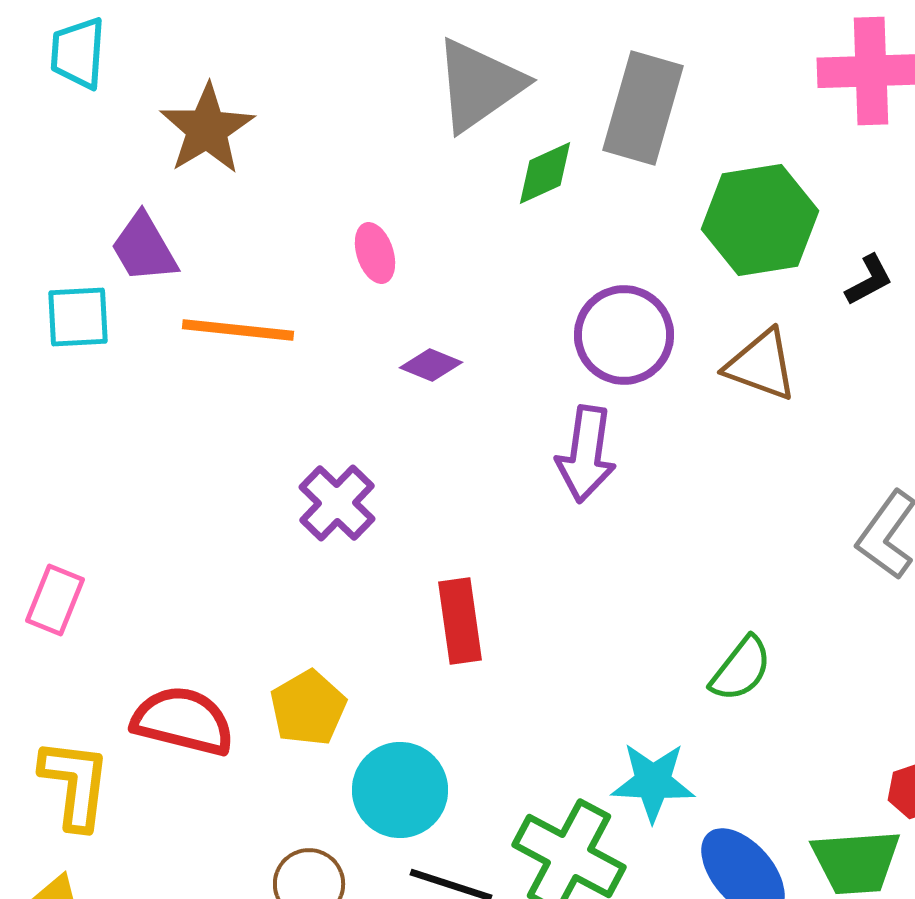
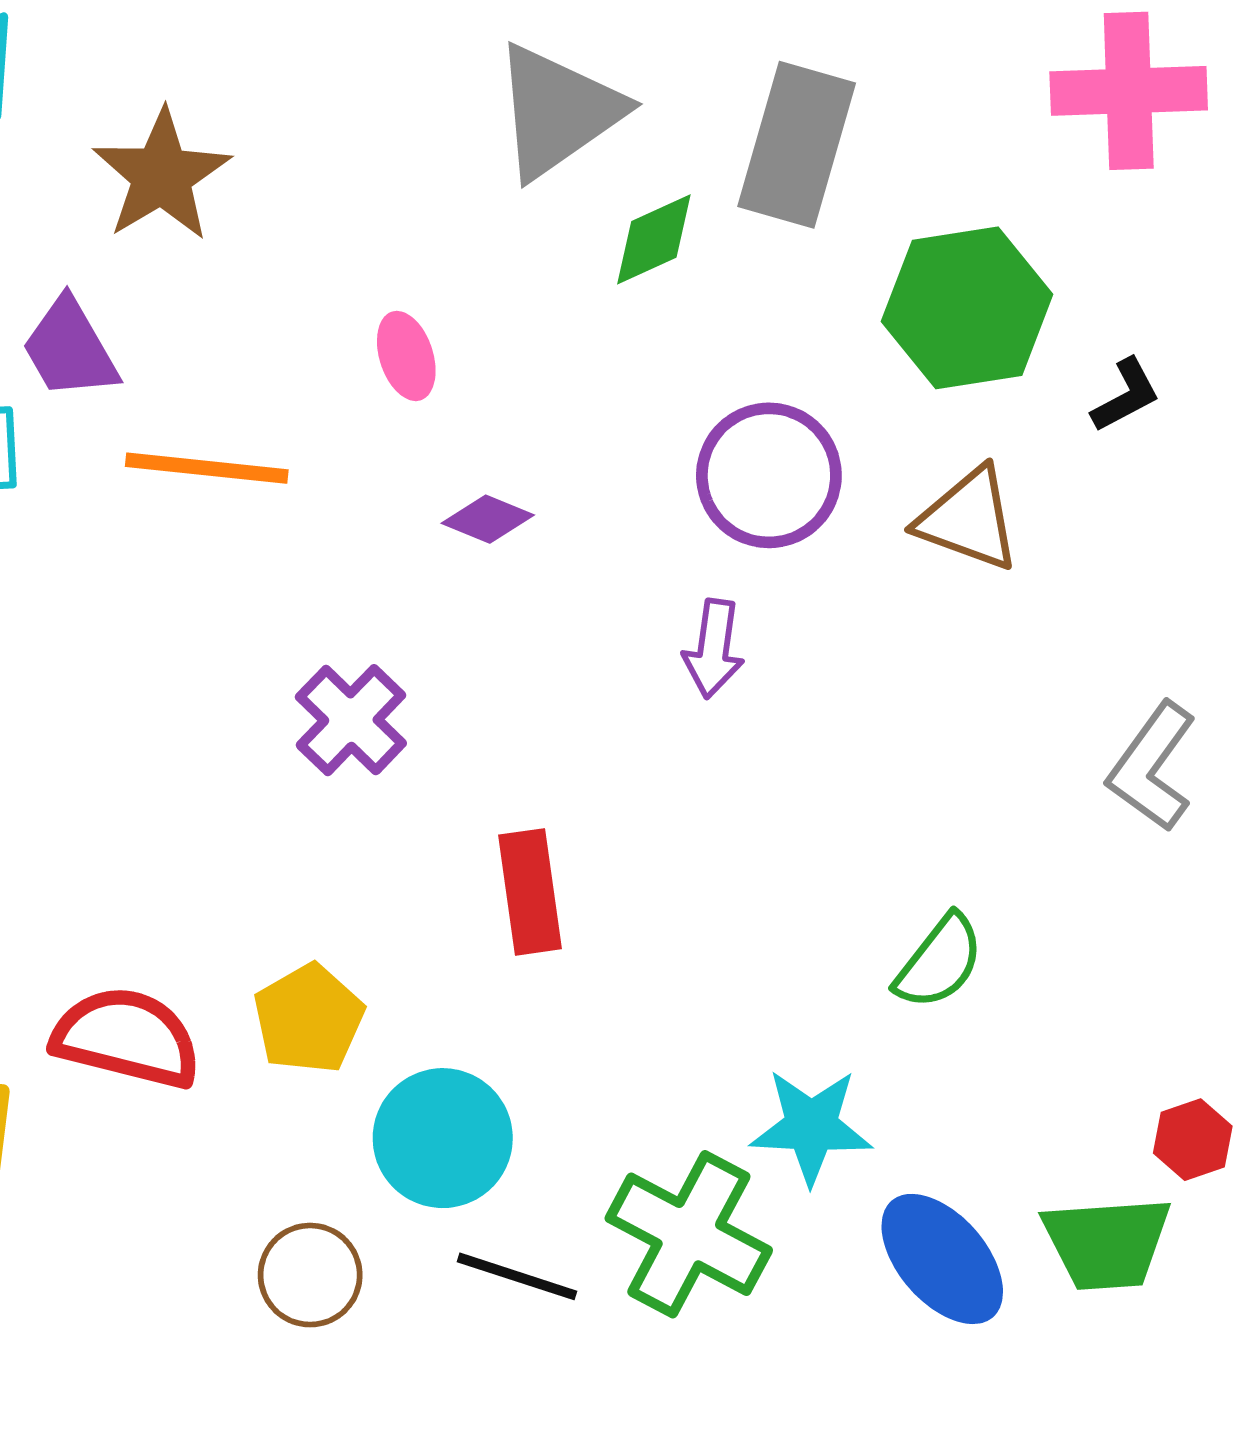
purple arrow: (586, 454) -> (714, 649), size x0.7

